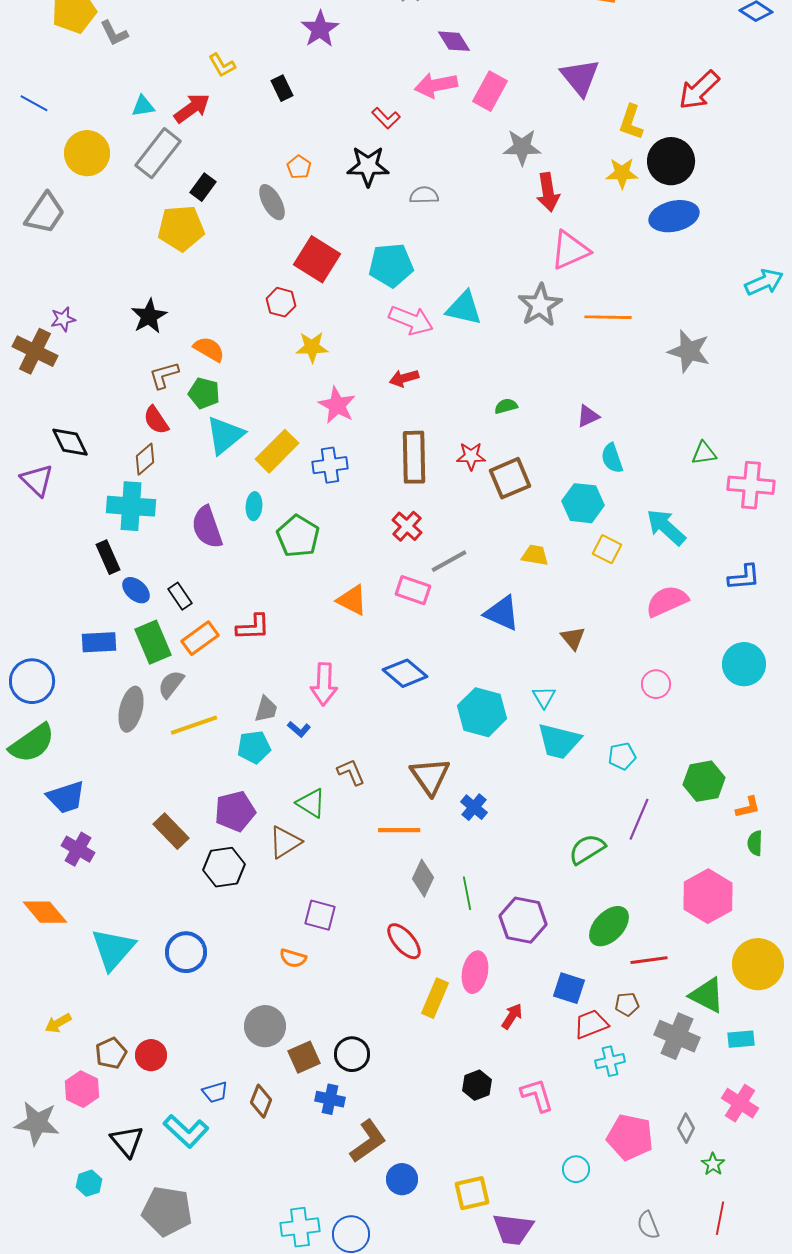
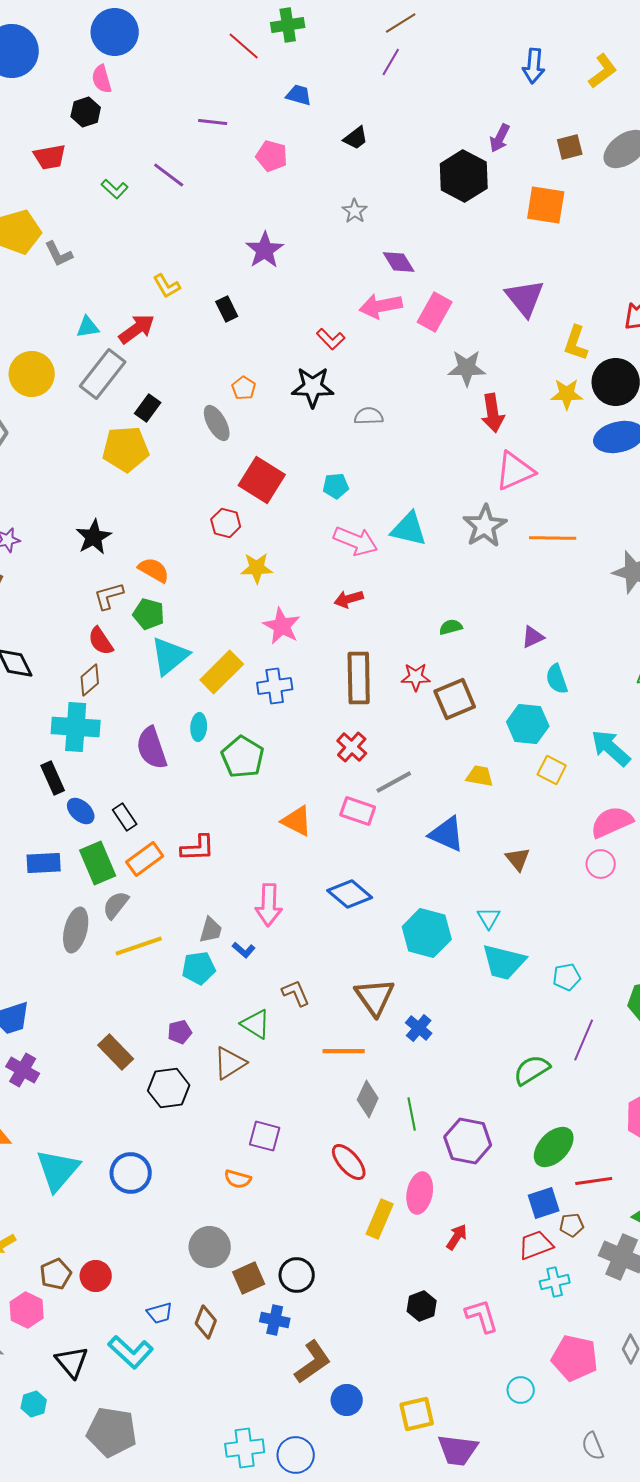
cyan pentagon: (391, 265) -> (336, 486), size x0.6
pink circle: (656, 684) -> (601, 864), moved
purple pentagon: (235, 811) -> (180, 1032), size x0.6
blue square: (569, 988) -> (544, 1203), moved, turned -36

